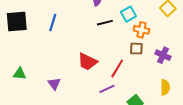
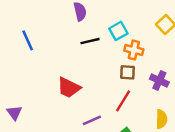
blue line: (53, 23) -> (28, 40), turned -42
red line: (117, 68) -> (123, 101), moved
purple triangle: (54, 84) -> (14, 113), moved

